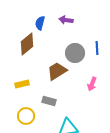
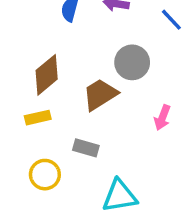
brown diamond: (27, 44) -> (47, 75), moved
blue line: (97, 48) -> (171, 20), moved, turned -40

